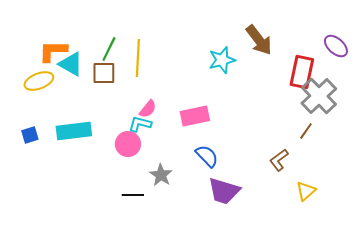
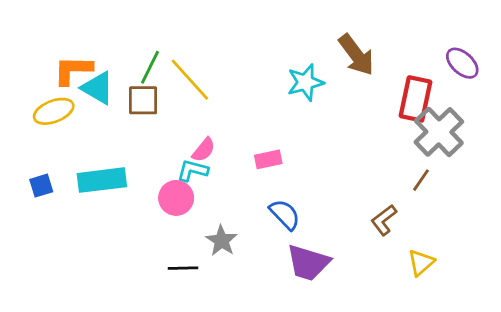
yellow line: (138, 58) -> (190, 80), turned -45
pink rectangle: (195, 116) -> (268, 159), size x0.7

